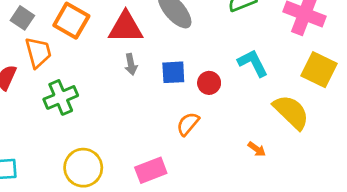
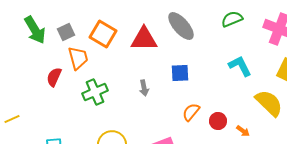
gray square: (22, 18) -> (66, 32), turned 30
gray arrow: (131, 64) -> (144, 88), moved
red circle: (209, 83) -> (218, 121), moved

